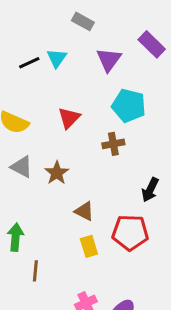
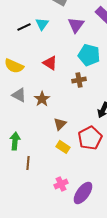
red triangle: (69, 118) -> (50, 63), turned -42
brown triangle: (84, 211) -> (60, 124), turned 48
red pentagon: (130, 233) -> (90, 138), turned -30
yellow rectangle: (89, 246) -> (63, 147), turned -40

